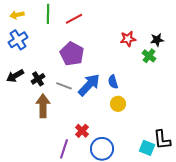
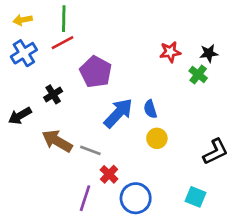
red line: (74, 19) -> (62, 43), moved
black arrow: (15, 76) -> (20, 116), moved
black cross: (38, 79) -> (53, 94), moved
gray line: (64, 86) -> (90, 150), moved
brown arrow: (43, 106) -> (57, 141), turned -60
black L-shape: (162, 140) -> (215, 152), moved, turned -110

